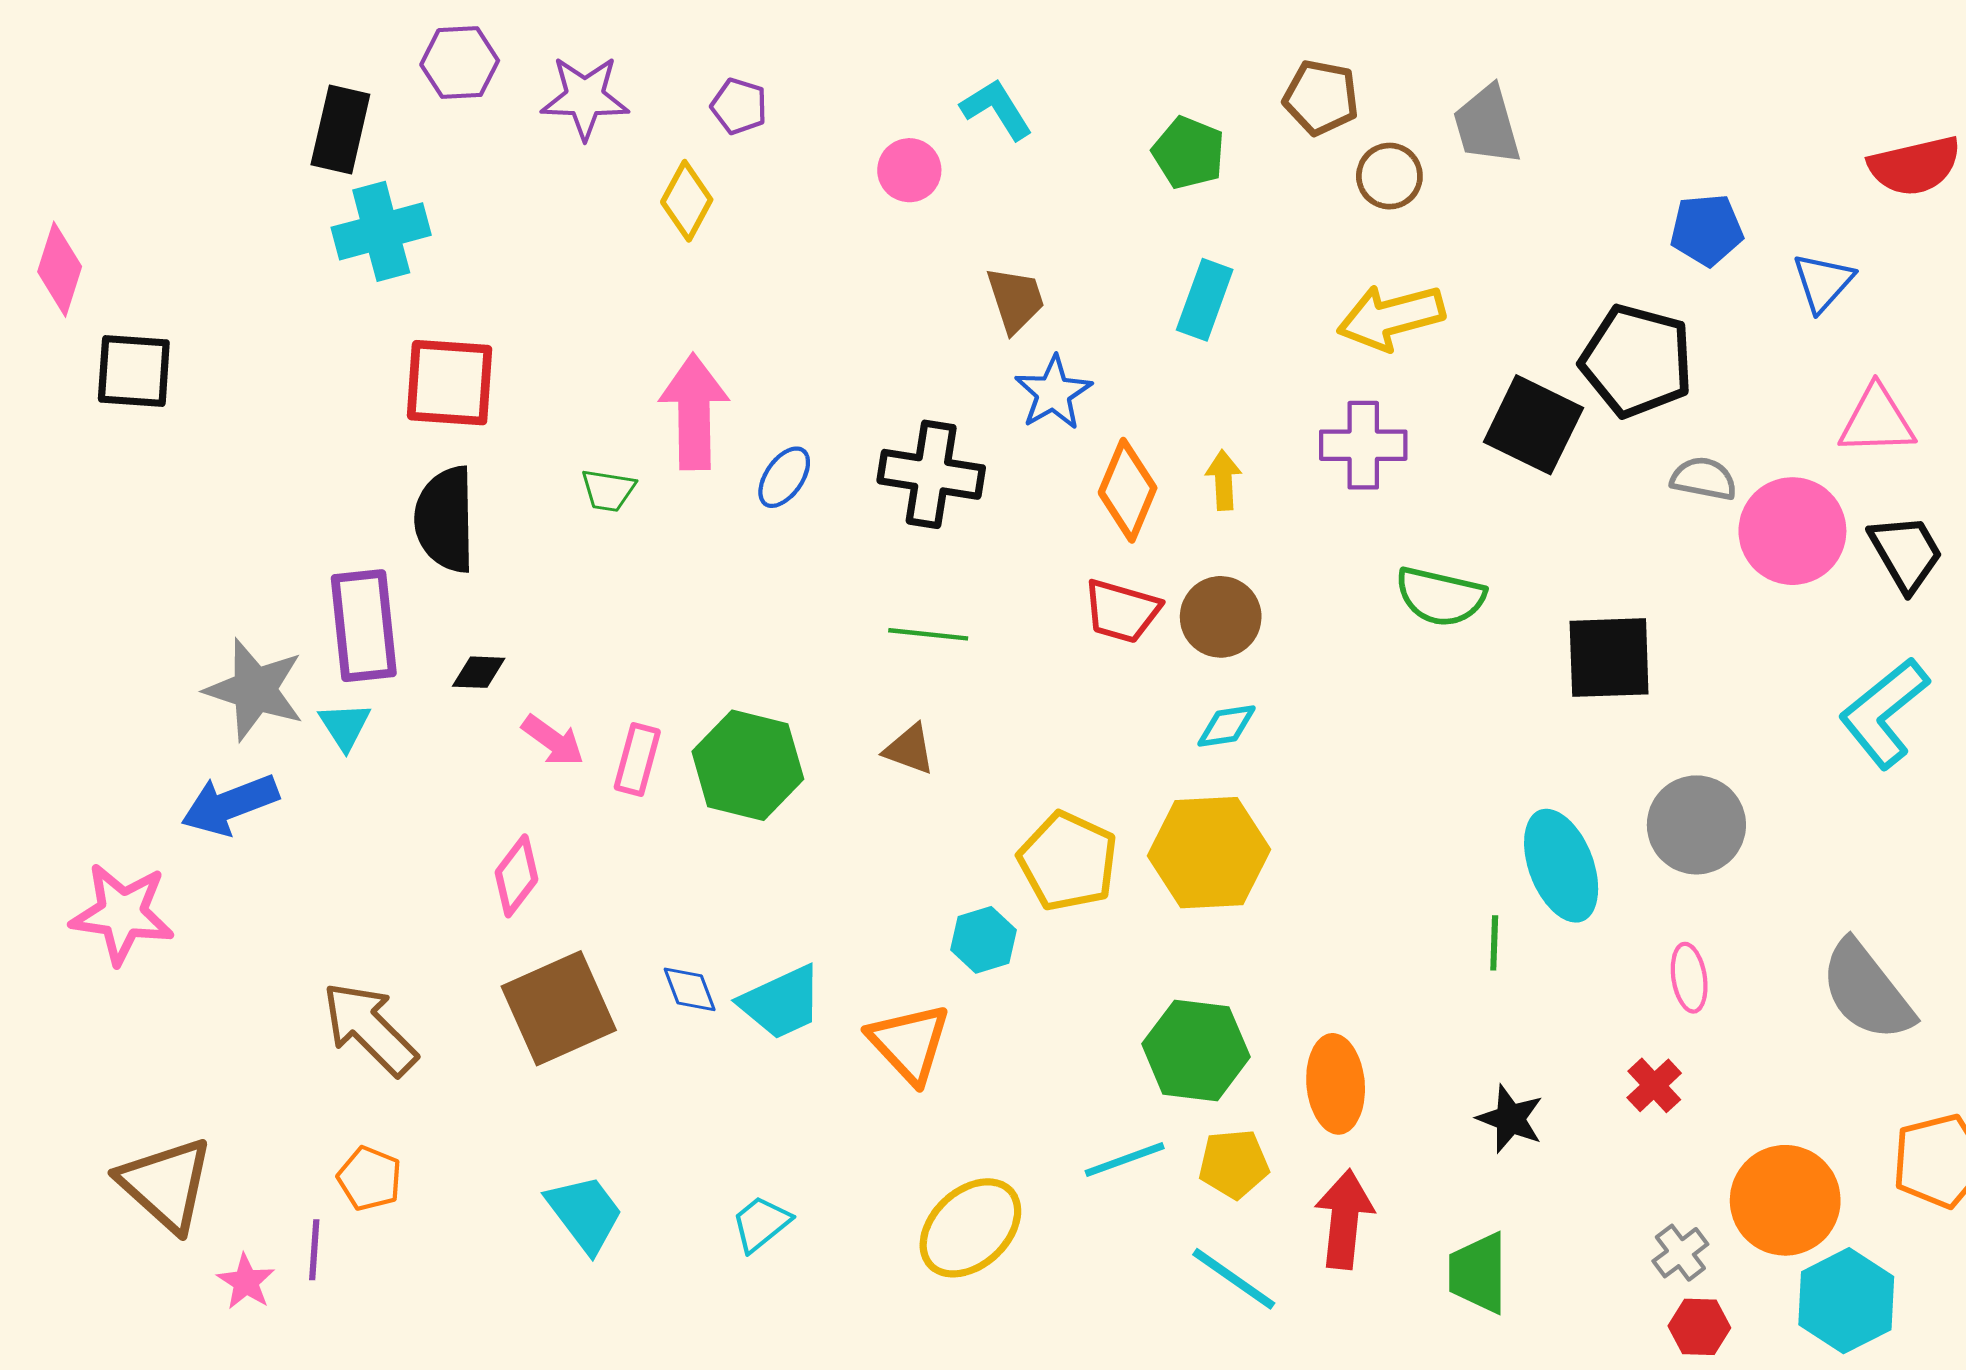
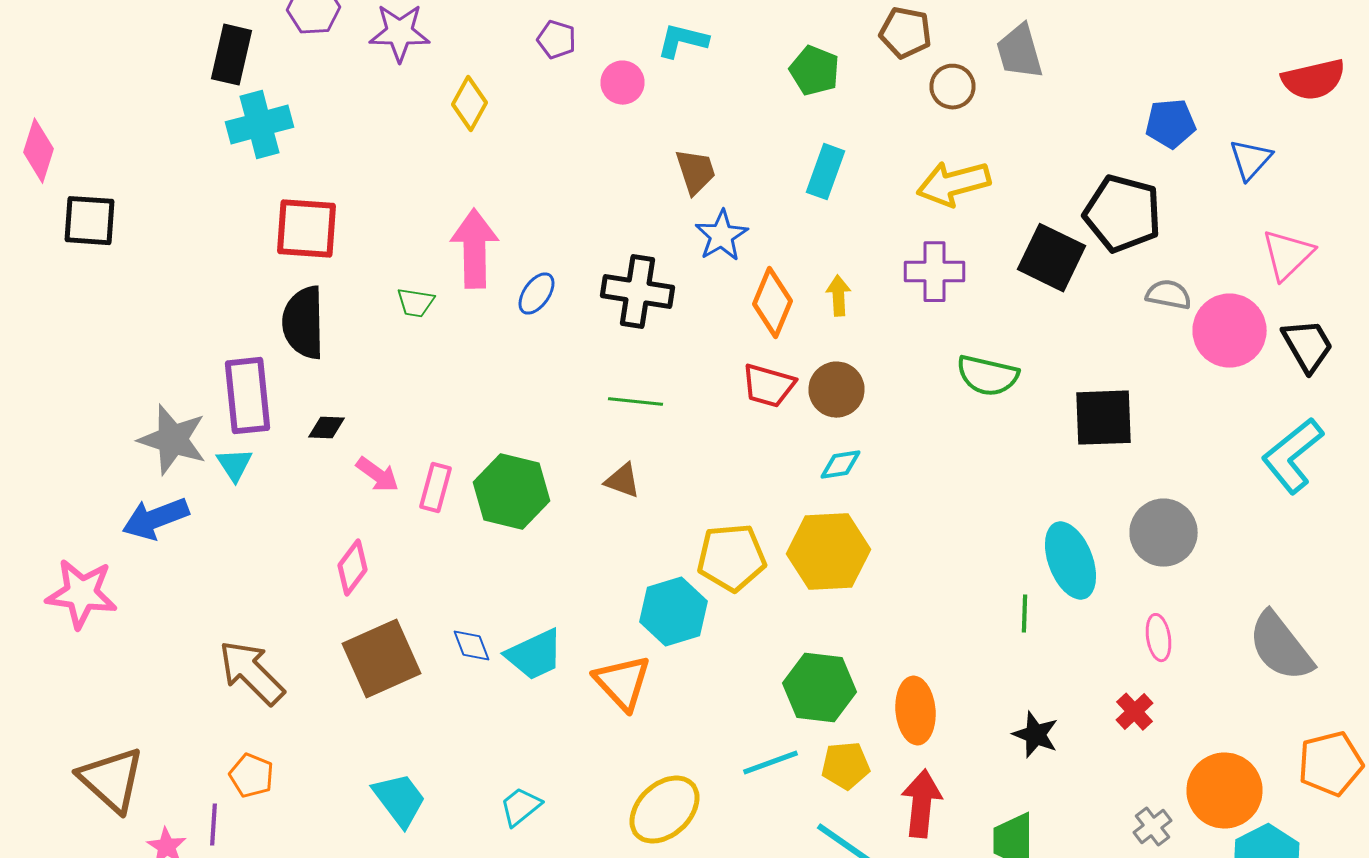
purple pentagon: (739, 106) -> (556, 40), moved
cyan L-shape: (997, 109) -> (682, 41), turned -44
pink triangle: (1877, 420) -> (1288, 255), turned -42
yellow pentagon: (1068, 861) -> (732, 558), turned -30
cyan hexagon: (984, 940) -> (674, 612), size x1.5

